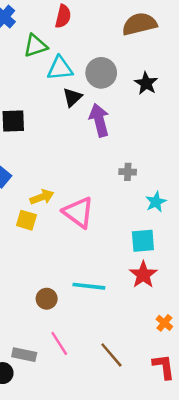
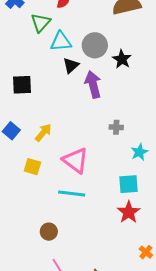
green triangle: (35, 46) -> (41, 23), turned -30
black star: (146, 83) -> (122, 59), moved
yellow arrow: (42, 197) -> (43, 133), moved, turned -30
cyan line: (89, 286) -> (72, 193), moved

